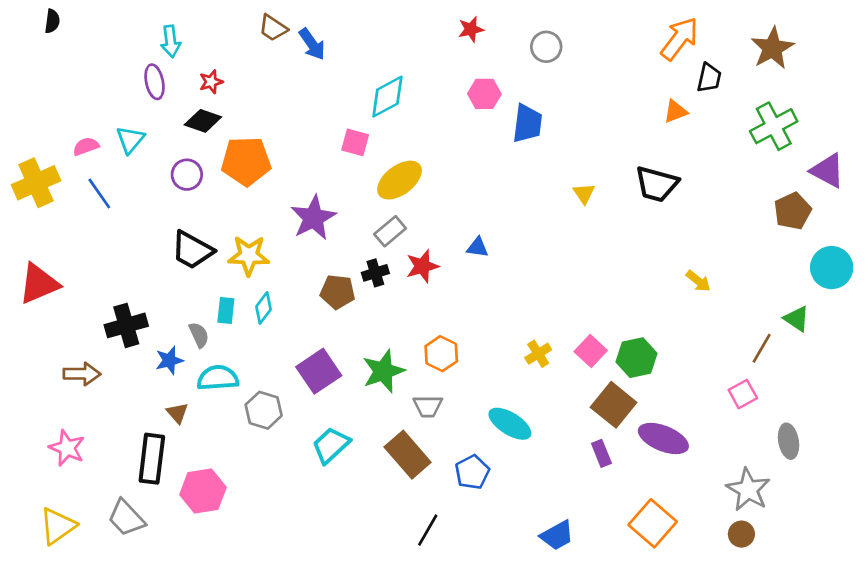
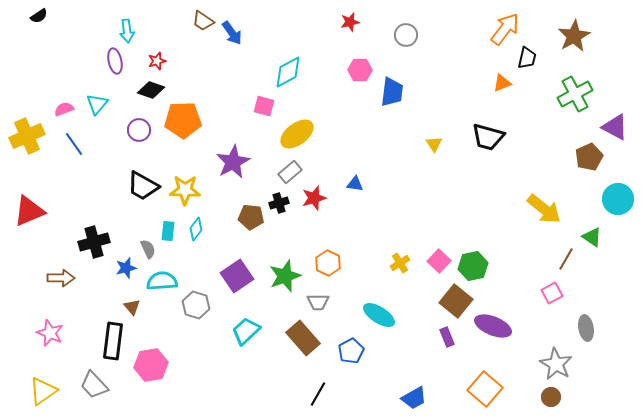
black semicircle: (52, 21) -> (39, 16), turned 48
yellow arrow: (698, 281) -> (544, 209), moved, size x1.8

